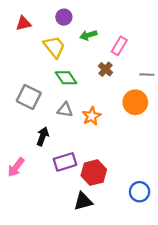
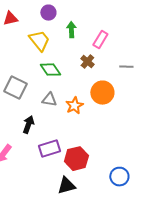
green arrow: (88, 35) -> (71, 30), turned 105
orange circle: (135, 102) -> (102, 93), moved

